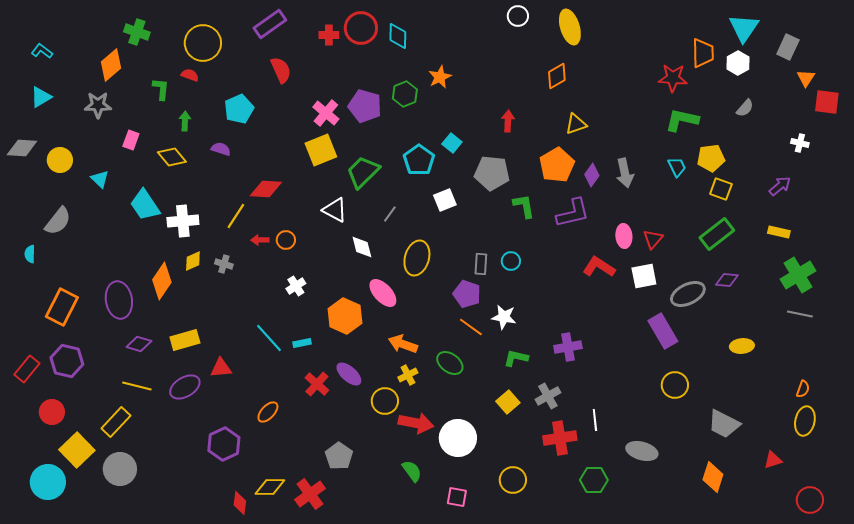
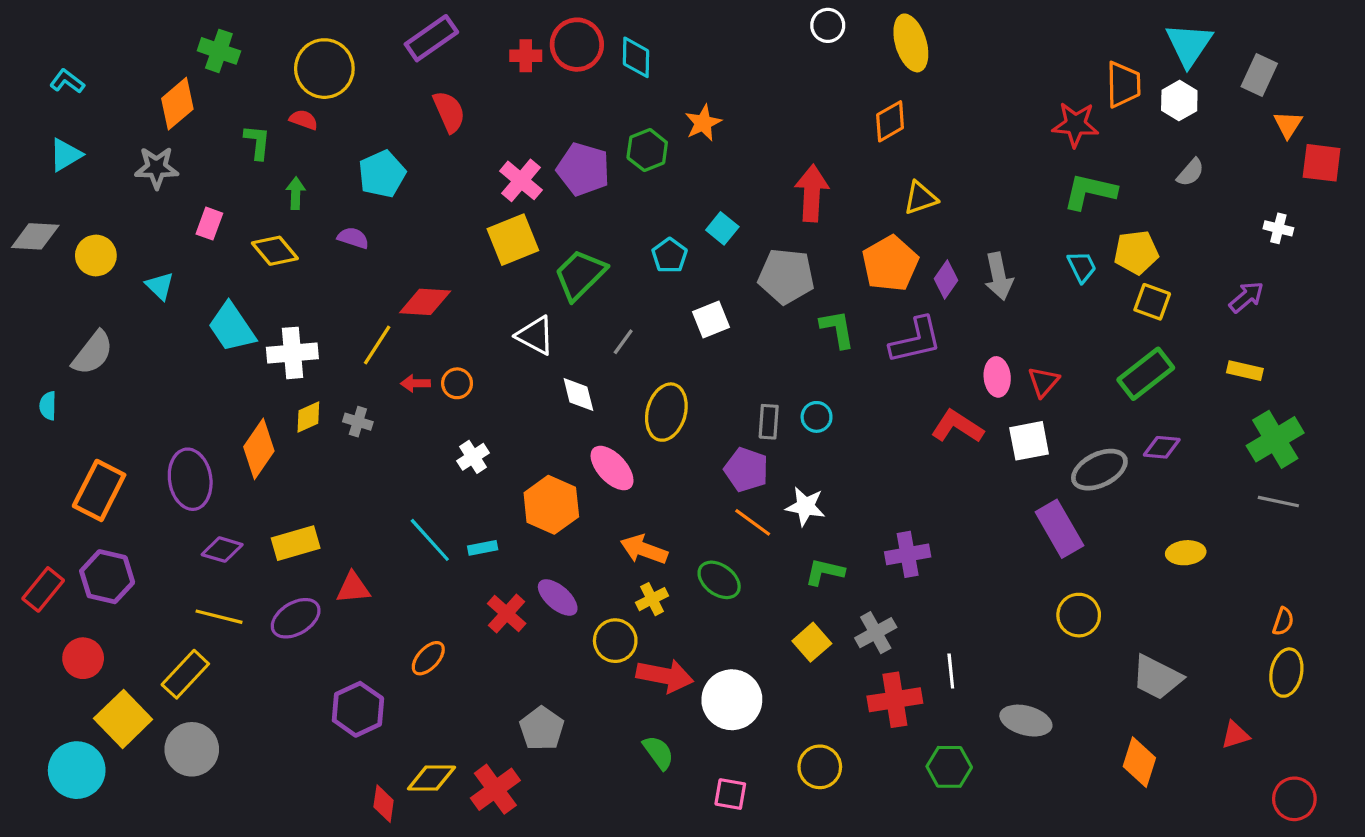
red arrow: (508, 121) -> (812, 193), size x1.6
cyan pentagon: (419, 160) -> (670, 256), size x0.7

